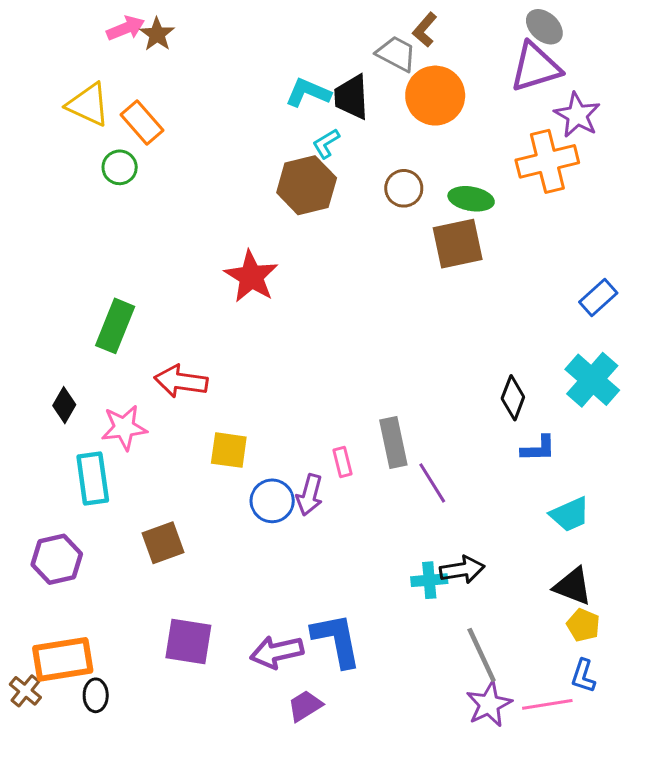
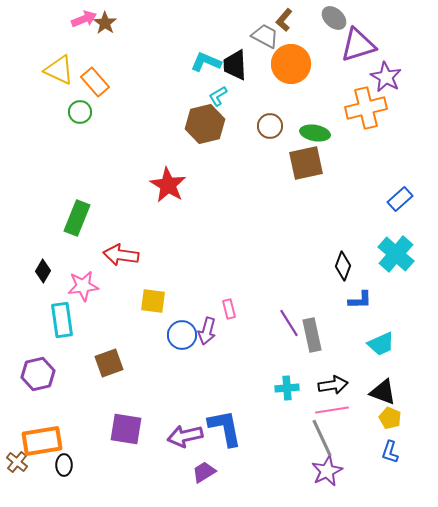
gray ellipse: (544, 27) -> (334, 18), moved
gray rectangle: (393, 443) -> (312, 335), moved
black arrow: (462, 570) -> (333, 385), moved
pink line: (547, 704) -> (332, 410), moved

